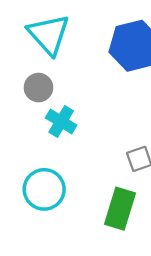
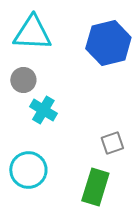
cyan triangle: (49, 34) -> (32, 33), turned -45

